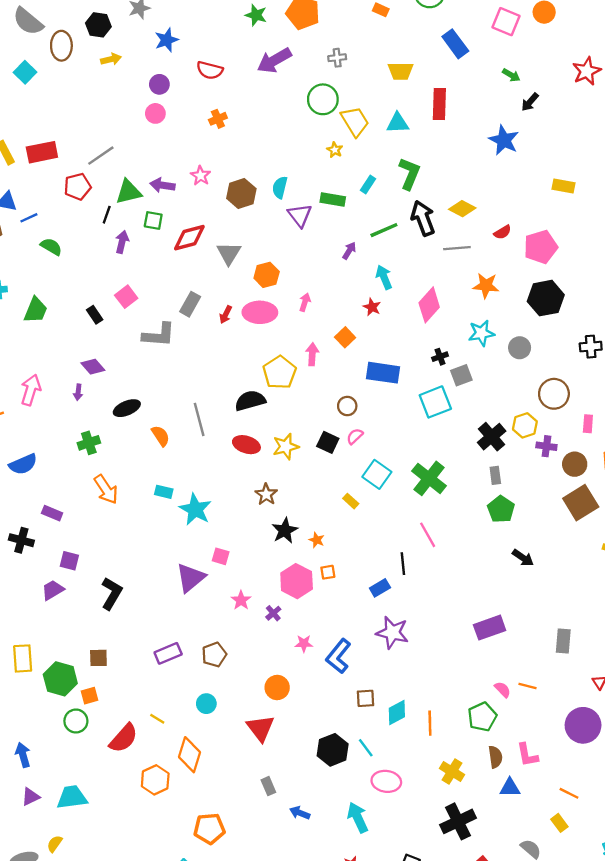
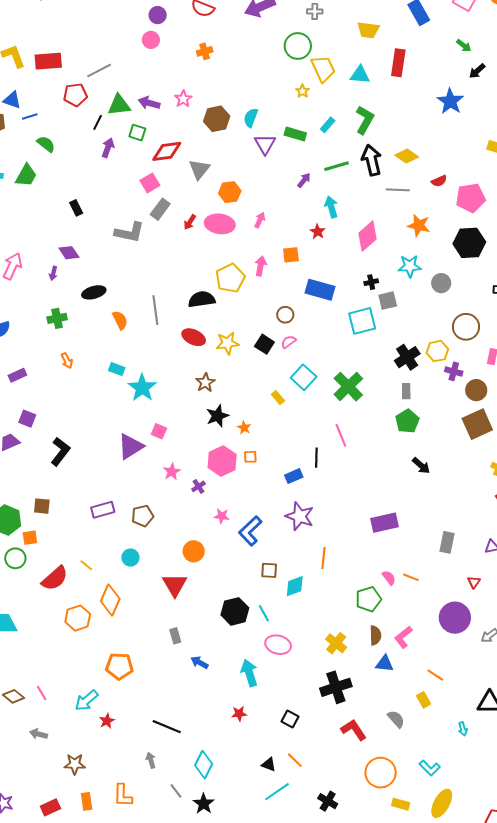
pink square: (126, 297) -> (150, 183), moved
green trapezoid: (36, 310) -> (26, 175), moved
orange square: (345, 337) -> (291, 255), turned 30
orange arrow: (106, 489) -> (67, 361), size x0.6
purple rectangle: (52, 513) -> (17, 375), turned -54
orange line: (430, 723) -> (323, 558), moved
pink L-shape: (527, 755) -> (403, 637), turned 55

